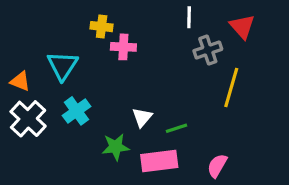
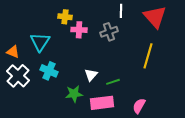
red triangle: (242, 27) -> (155, 17), size x1.4
gray cross: (208, 50) -> (109, 32), moved
cyan cross: (77, 111) -> (49, 71), turned -30

